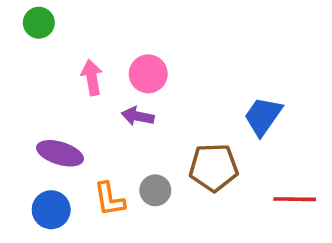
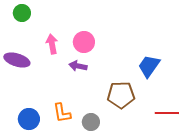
purple ellipse: (60, 153) -> (17, 60), moved
gray circle: (155, 190) -> (91, 122), moved

